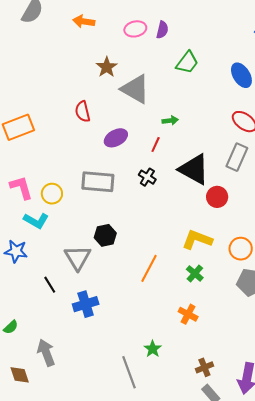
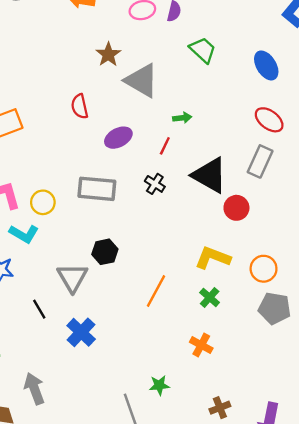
green trapezoid: (187, 63) -> (203, 50), turned -85
blue cross: (86, 304) -> (81, 332), turned -30
green star: (153, 349) -> (159, 385), turned 30

